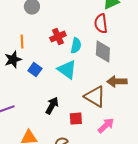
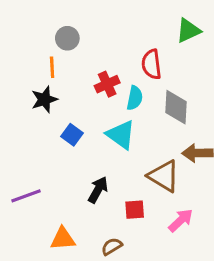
red semicircle: (101, 24) -> (152, 64), moved
orange line: (22, 42) -> (52, 67), moved
black star: (13, 60) -> (44, 99), moved

